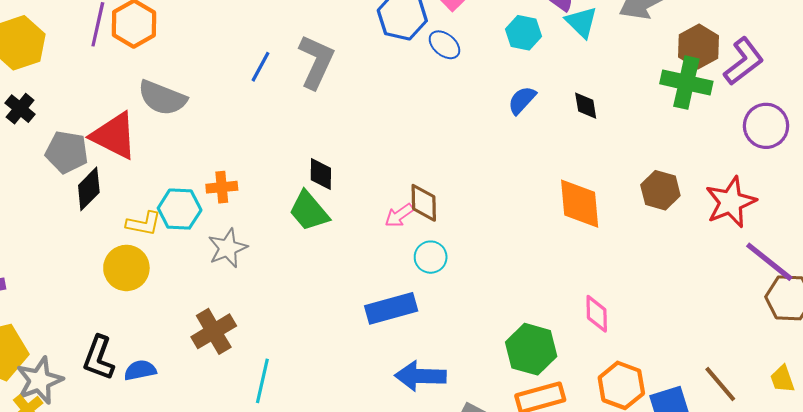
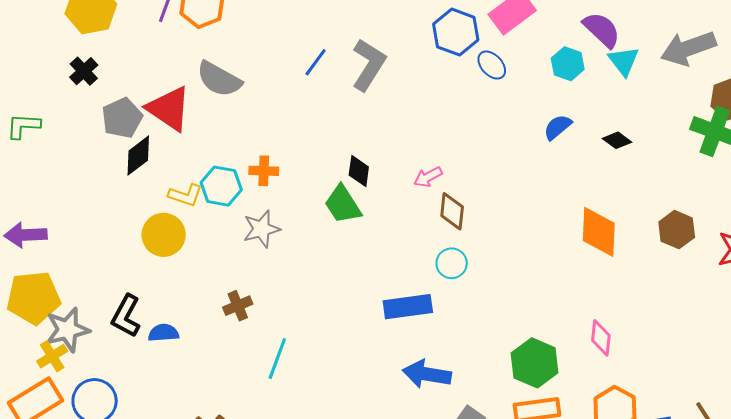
black diamond: (586, 106) -> (617, 140), turned -52
gray pentagon: (67, 152) -> (122, 118), turned 30
pink arrow: (399, 215) -> (428, 177), moved
brown cross: (214, 331) -> (238, 306), size x0.7

